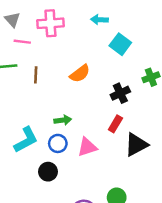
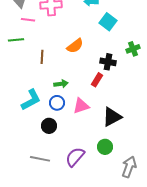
brown line: (36, 75) -> (42, 57), moved
black cross: (120, 93) -> (108, 62), turned 35
red rectangle: (115, 124) -> (97, 80), moved
black triangle: (136, 145) -> (112, 117), moved

